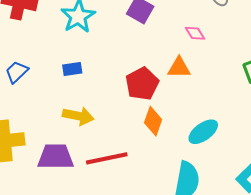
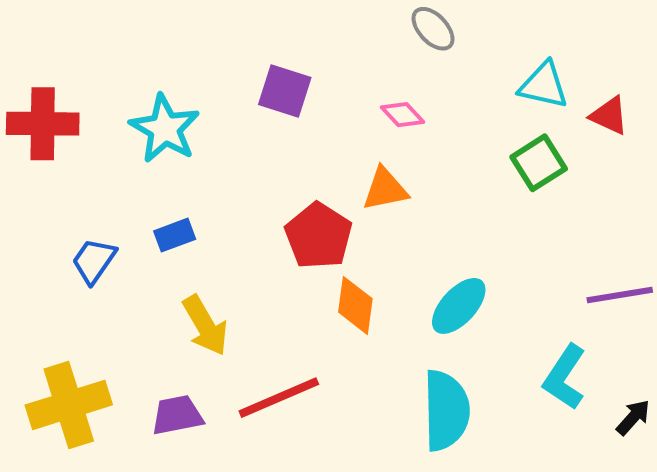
blue trapezoid: (17, 72) -> (94, 261), moved
yellow arrow: (78, 116) -> (205, 325), turned 60
purple trapezoid: (56, 157) -> (177, 415), size x0.7

